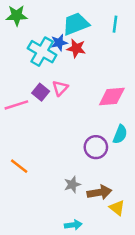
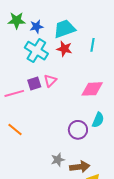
cyan line: (115, 24) -> (92, 45), moved
blue star: (59, 43) -> (36, 27), moved
purple square: (41, 92) -> (34, 84), turned 32
orange line: (19, 166) -> (15, 129), moved

